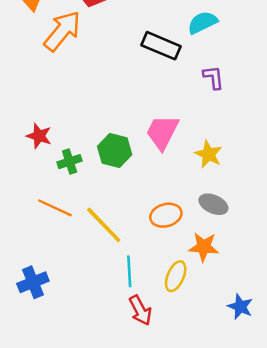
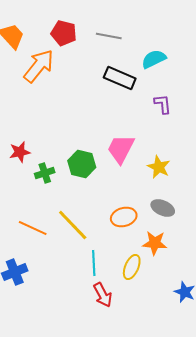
red star: (39, 136) -> (20, 152), turned -30
orange line: (55, 208) -> (33, 228), moved

